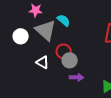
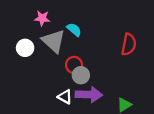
white triangle: (43, 62) -> (65, 97), moved
purple arrow: (77, 77) -> (89, 95), size x1.6

